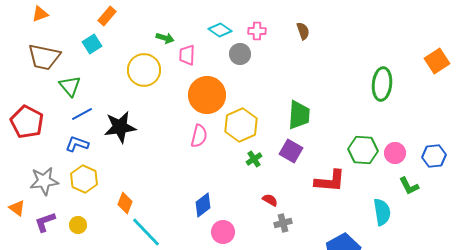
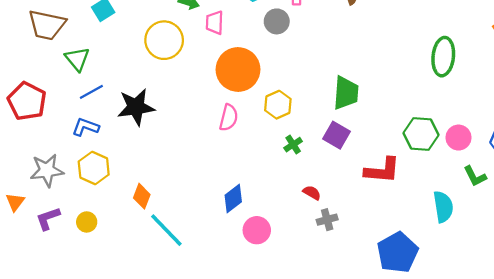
yellow hexagon: (241, 125) -> (278, 105), size x0.7
orange triangle: (17, 208) -> (15, 202), turned 30

